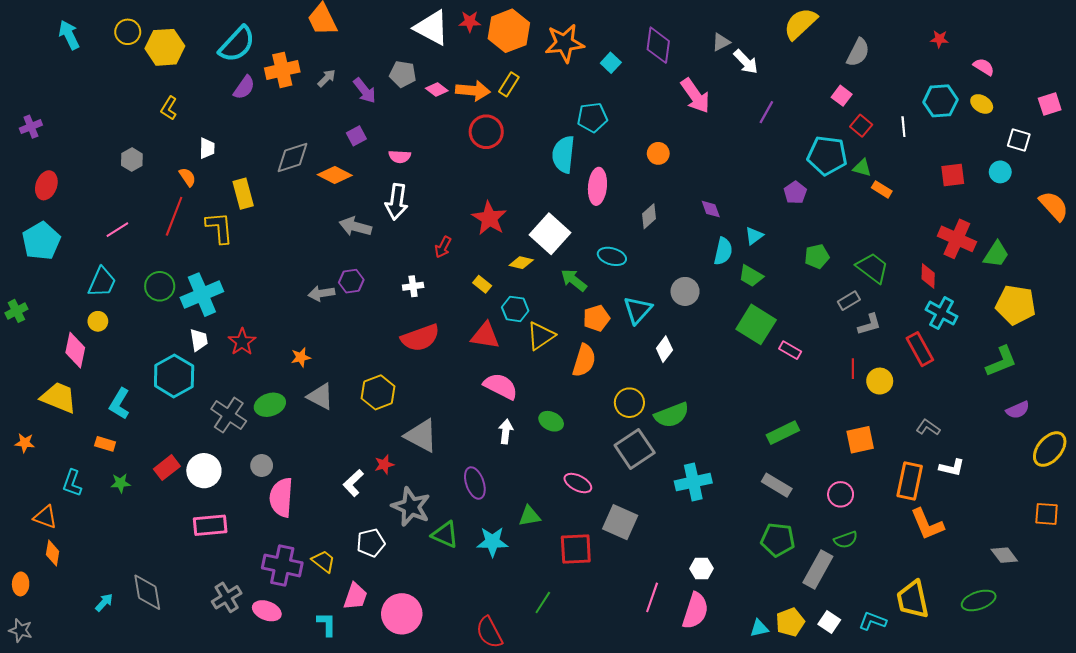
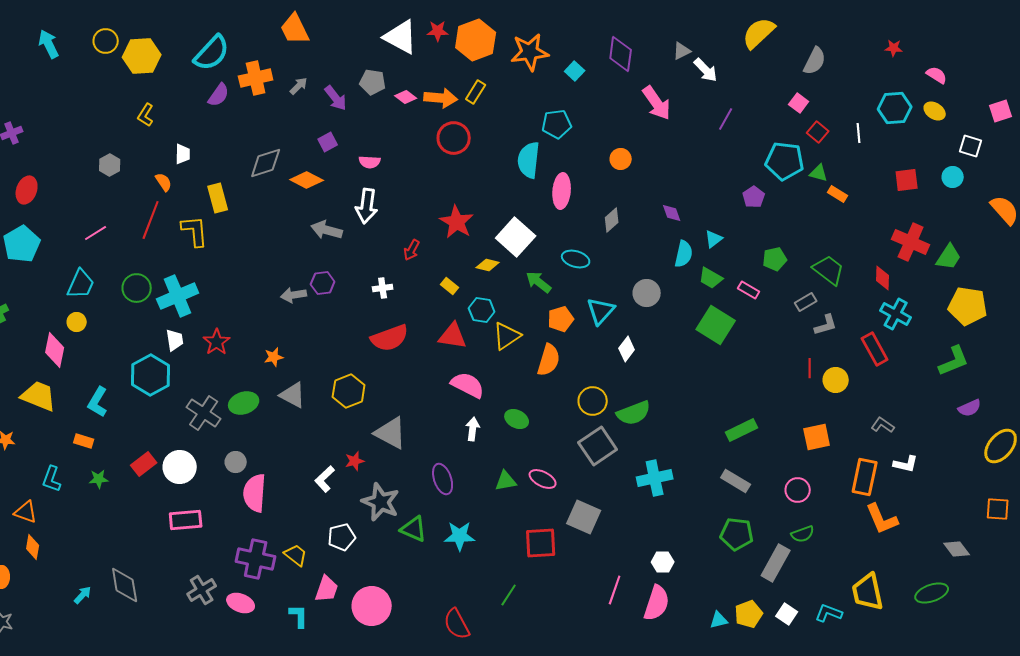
pink rectangle: (790, 350) -> (749, 290), moved
green triangle: (529, 516) -> (506, 481), moved

